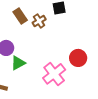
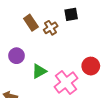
green triangle: (18, 63) -> (39, 71), moved

